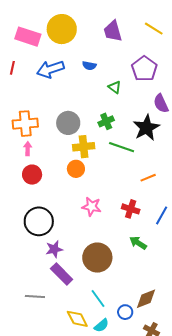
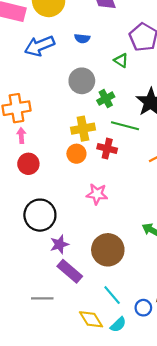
green triangle: (115, 87) -> (121, 60), moved
gray circle: (68, 123) -> (82, 81), moved
red cross: (131, 209) -> (107, 149), moved

